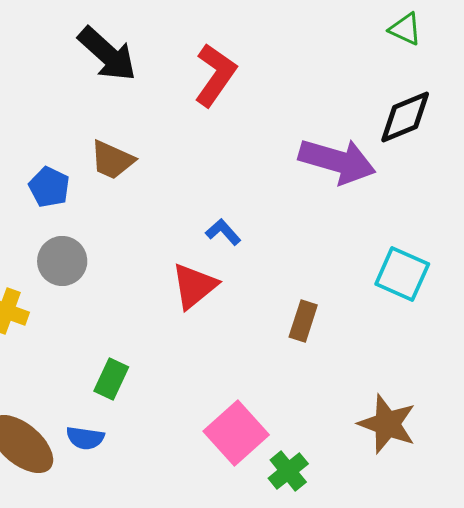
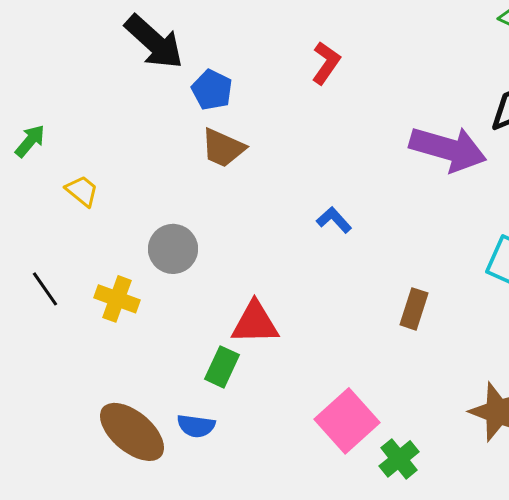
black arrow: (107, 54) -> (154, 42), moved
red L-shape: (215, 75) -> (326, 63), size x0.7
blue pentagon: (49, 187) -> (212, 90), moved
red triangle: (194, 286) -> (255, 323), moved, turned 38

